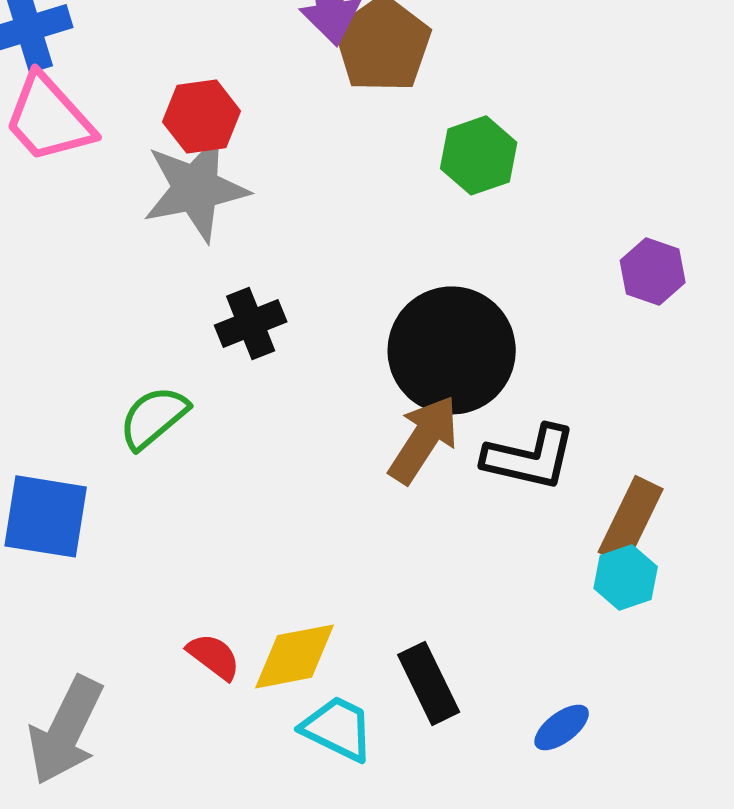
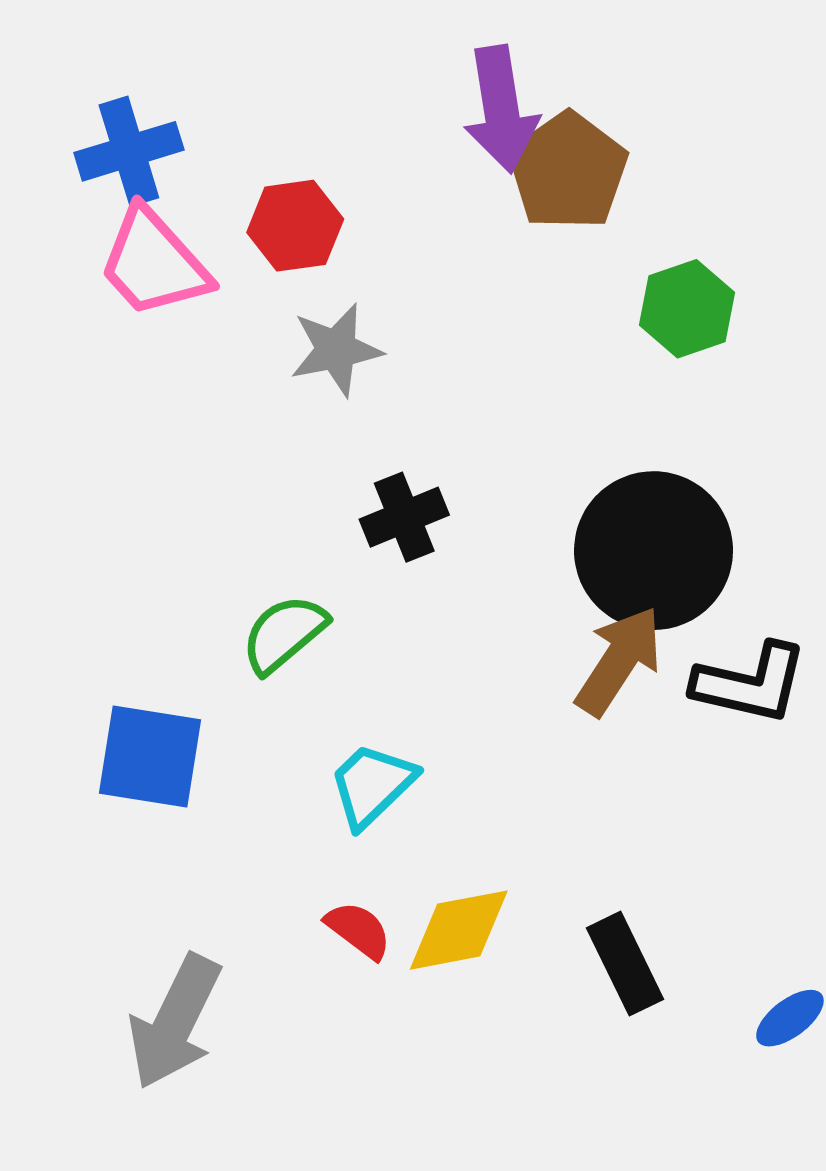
red hexagon: (202, 116) -> (295, 226), moved
gray star: (196, 188) -> (336, 350), size x0.7
cyan trapezoid: (338, 728) -> (372, 785), moved, turned -70

